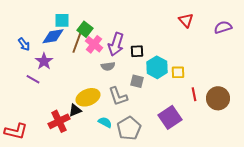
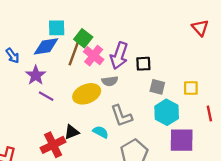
cyan hexagon: (157, 67) -> (167, 112), moved
purple line: (33, 79) -> (46, 96), moved
gray square: (137, 81) -> (157, 87), moved
yellow ellipse: (88, 97) -> (87, 94), moved
purple square: (170, 117) -> (182, 140), turned 35
cyan semicircle: (105, 122) -> (101, 132), moved

